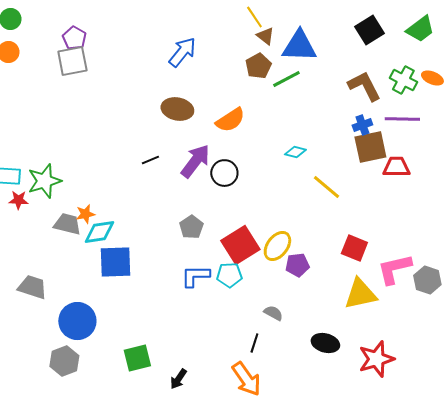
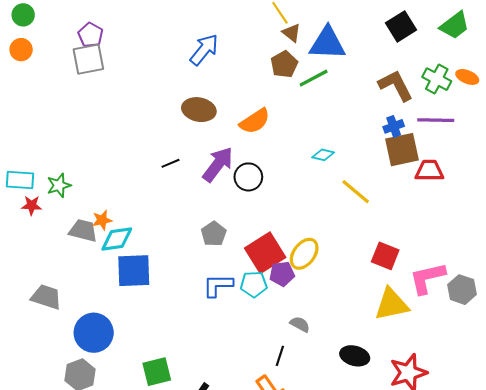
green star: (44, 181) -> (59, 185), size x0.7
purple pentagon: (297, 265) -> (282, 274), moved

